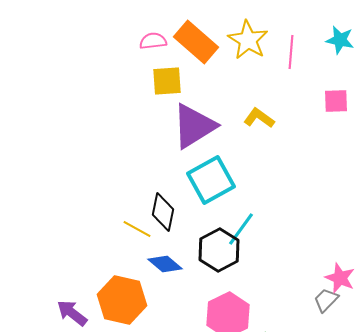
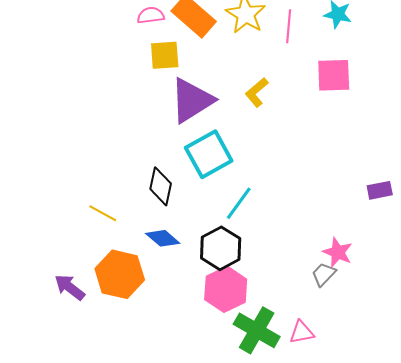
pink square: (336, 101) -> (334, 75), size x1.4
yellow L-shape: (259, 118) -> (257, 92), turned -76
yellow line: (137, 229) -> (103, 213), moved
black hexagon: (219, 250) -> (221, 248), moved

